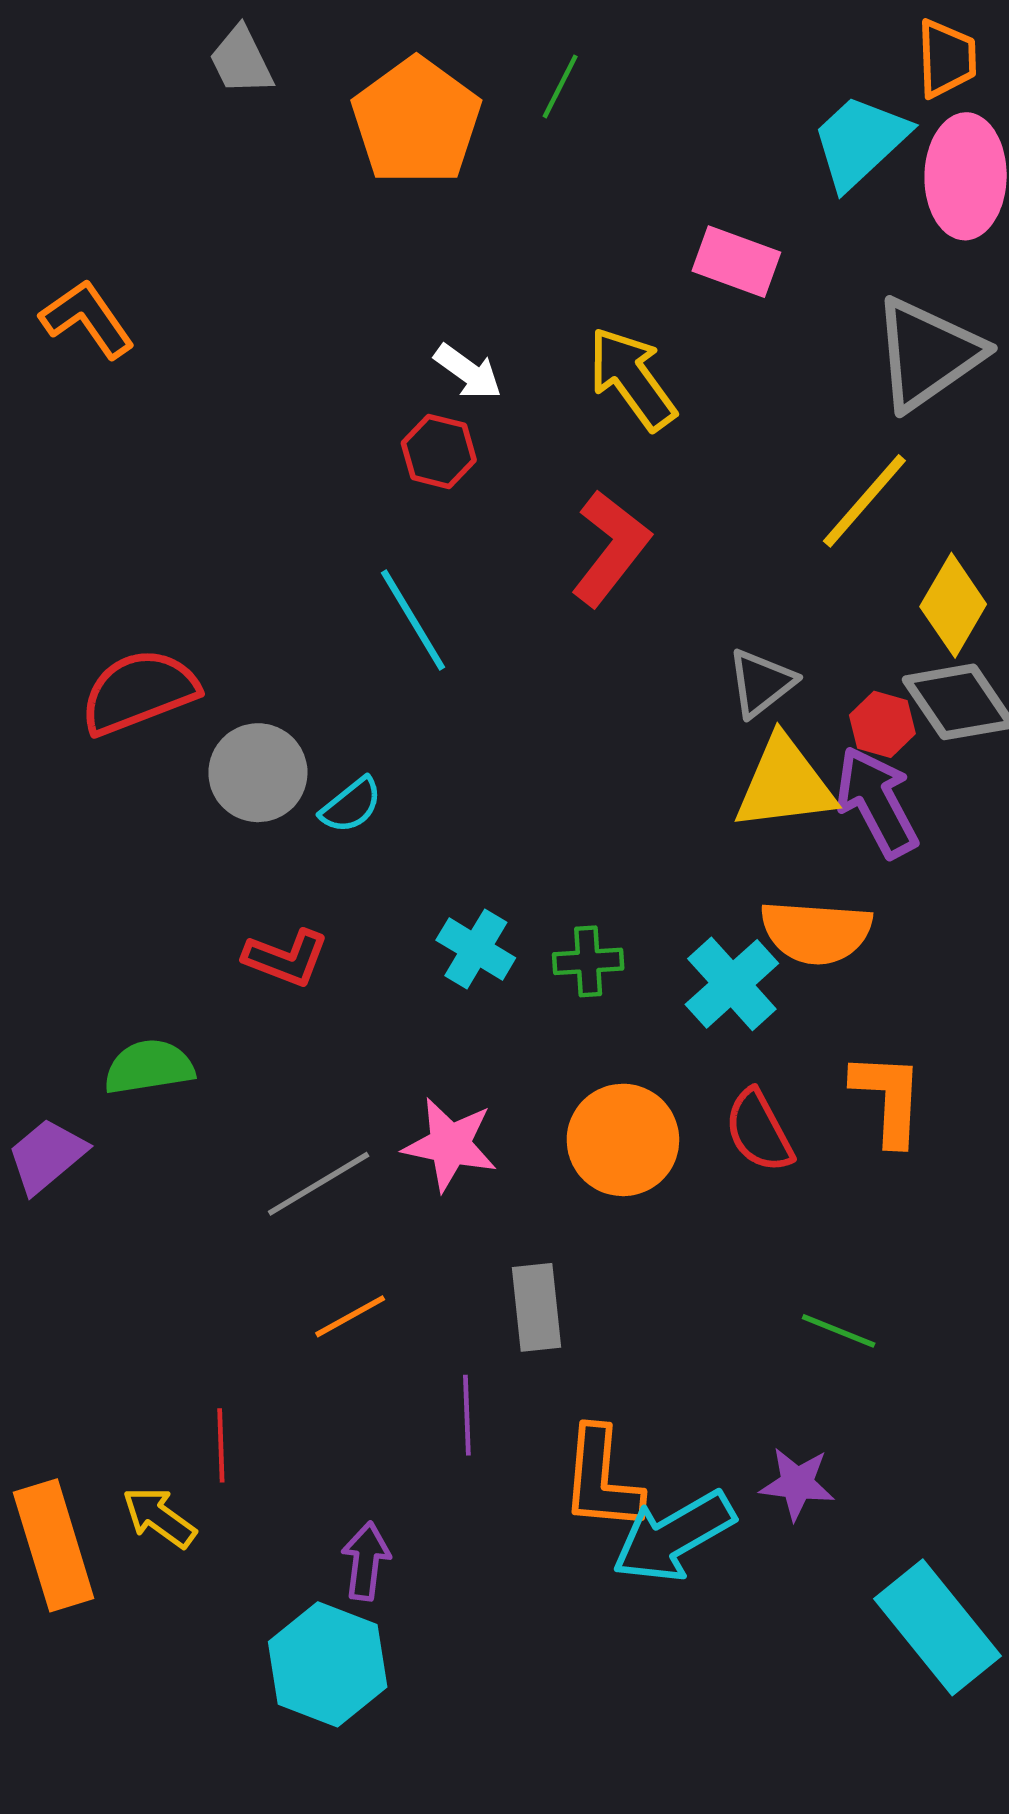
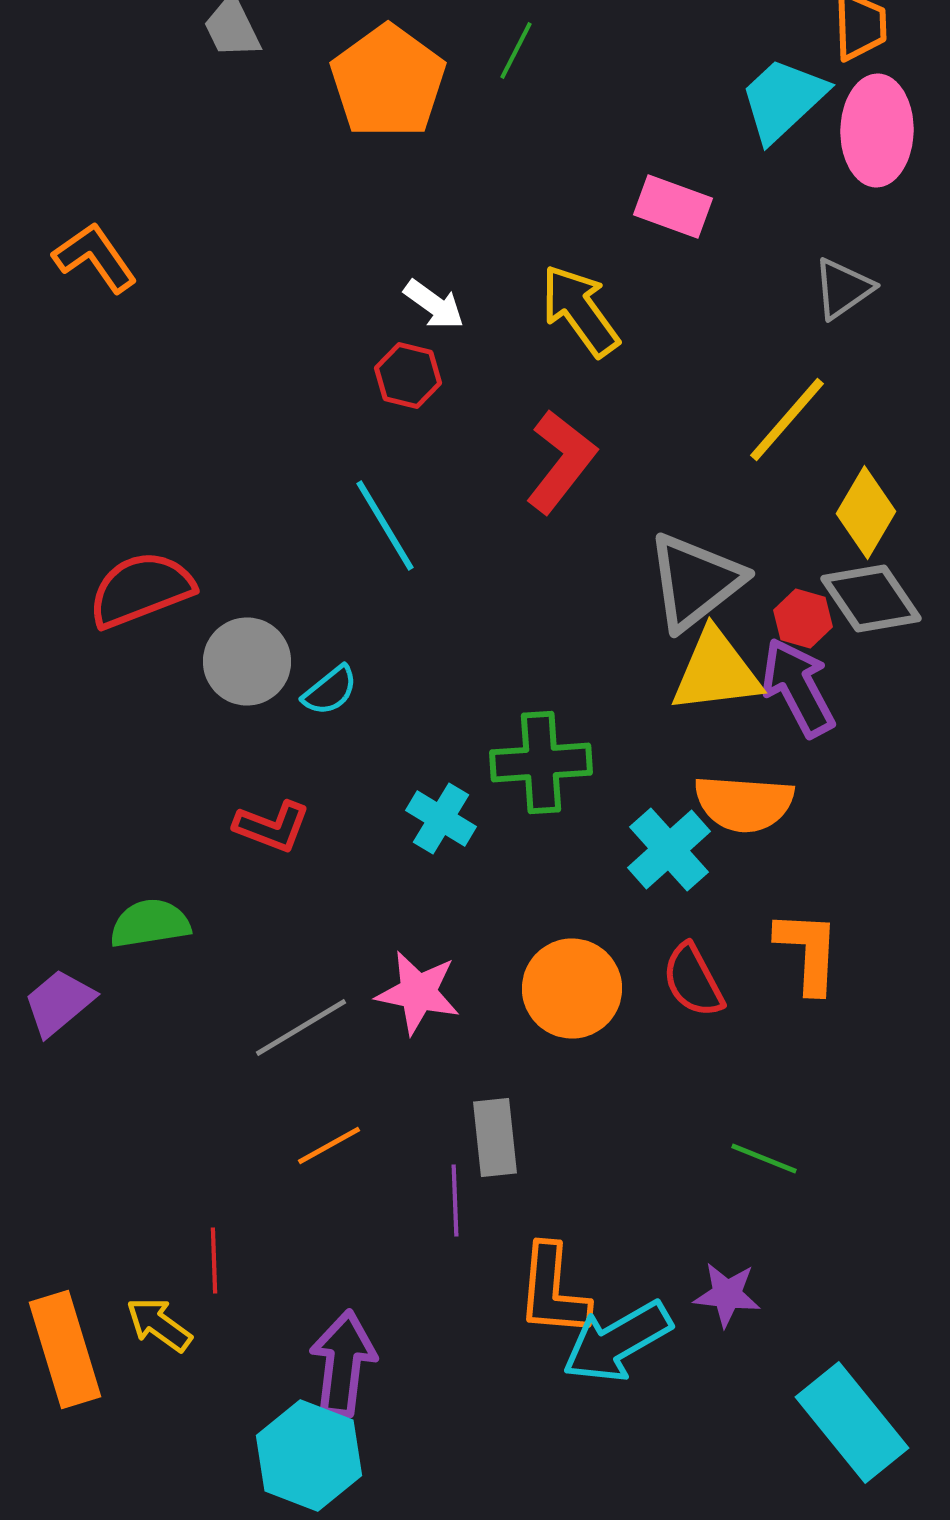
gray triangle: (927, 354) -> (843, 288), size x0.6
gray triangle: (761, 683) -> (695, 582), size x1.6
green cross: (588, 961) -> (541, 762), moved, size x1.6
purple line: (467, 1415) -> (455, 1200), moved
purple arrow: (366, 1561) -> (343, 1364), size x1.5

